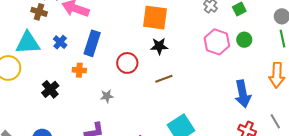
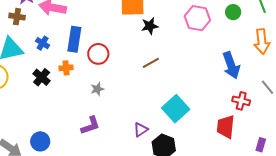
green circle: (244, 40) -> (233, 12), moved
black star: (159, 46) -> (150, 26), moved
red circle: (127, 63) -> (98, 54), moved
black cross: (50, 89) -> (42, 77), moved

